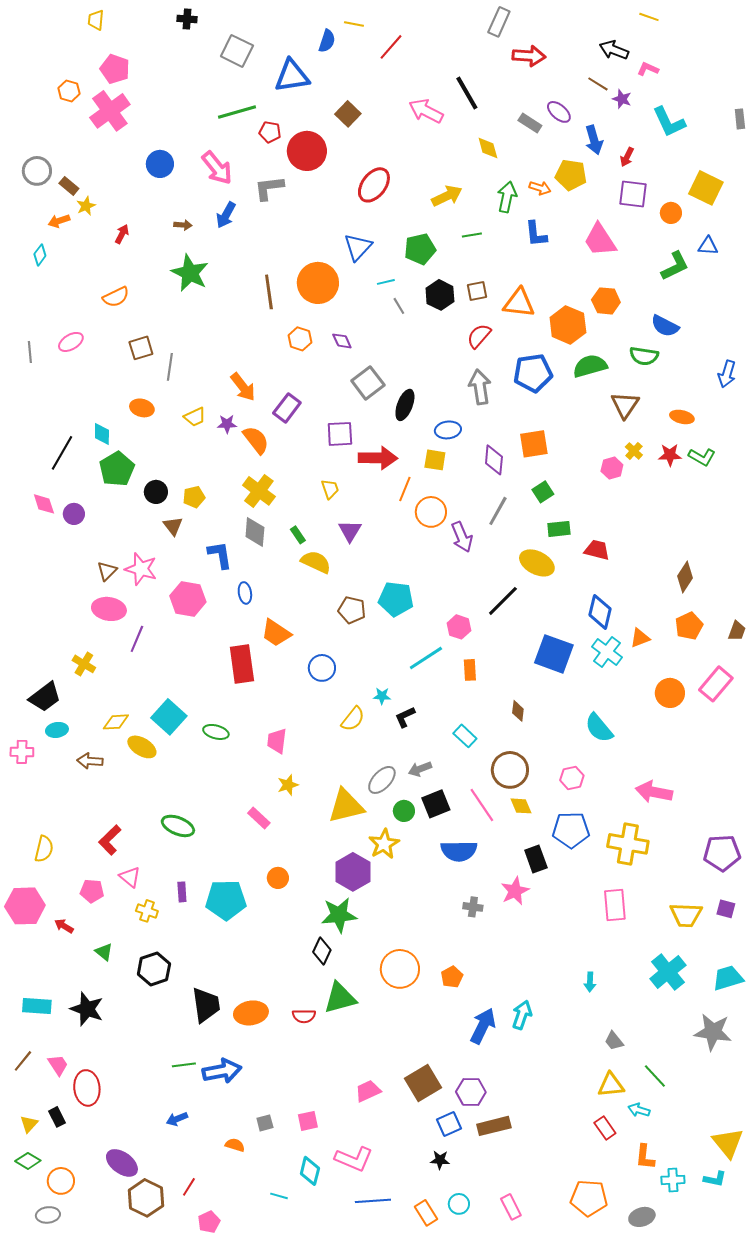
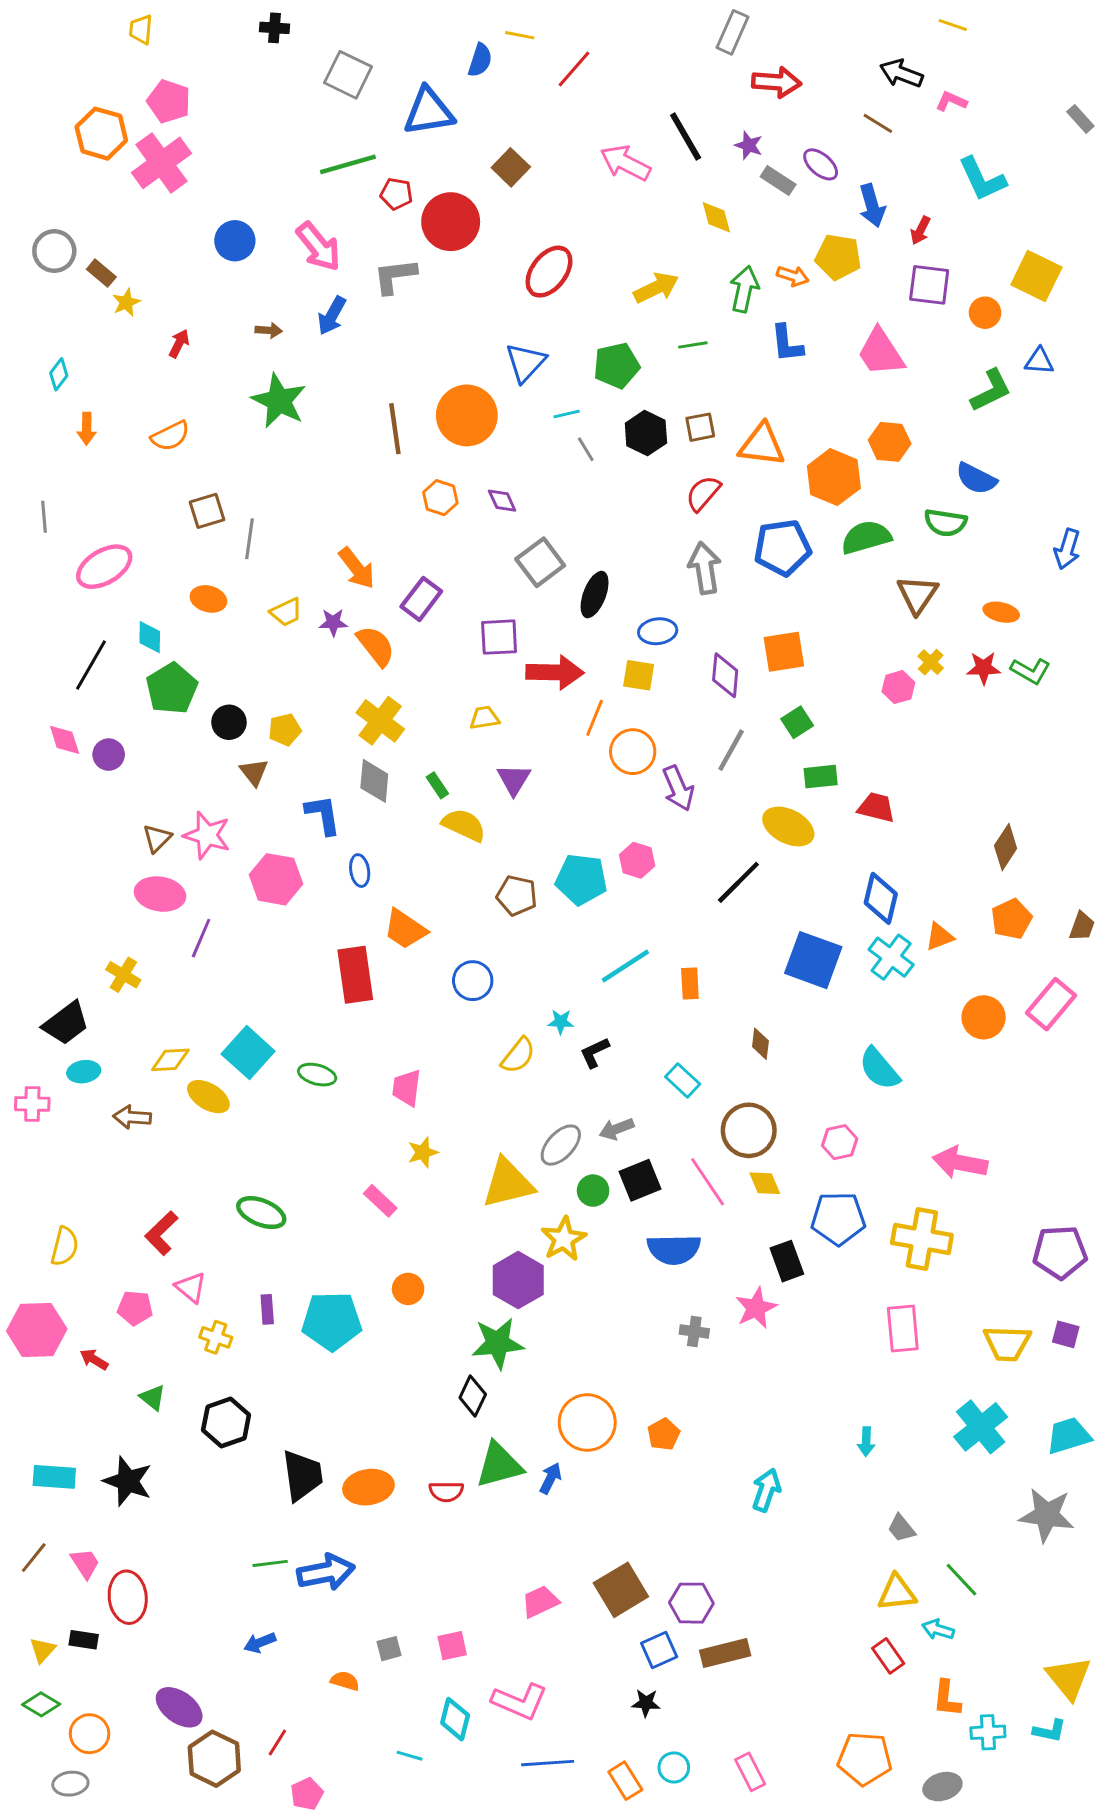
orange hexagon: (69, 91) -> (101, 134), size x1.6
purple star: (622, 99) -> (749, 145), moved
gray rectangle: (740, 119) -> (1080, 119), moved, turned -36
orange arrow: (59, 221) -> (87, 429), moved, turned -70
pink ellipse: (71, 342) -> (104, 567), moved, size x1.5
yellow trapezoid: (330, 489) -> (484, 718), turned -80
pink hexagon: (459, 627) -> (637, 860), moved
blue arrow: (483, 1026) -> (550, 1478), moved, size x0.6
black rectangle: (57, 1117) -> (84, 1640), turned -54

